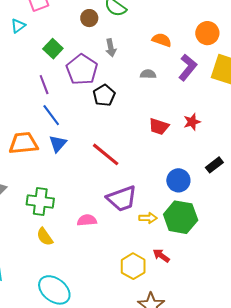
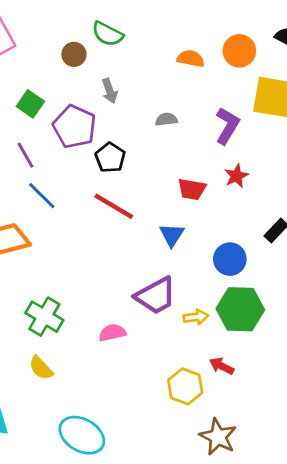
orange semicircle: (162, 40) -> (191, 59), moved
purple L-shape: (188, 67) -> (227, 126), moved
blue triangle: (58, 144) -> (172, 235), moved
red line: (106, 154) -> (114, 206), moved
green cross: (40, 202) -> (44, 317), turned 32
yellow semicircle: (45, 237) -> (41, 368), moved

